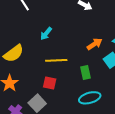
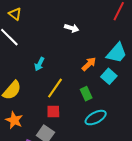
yellow line: (56, 60) -> (55, 88), turned -40

